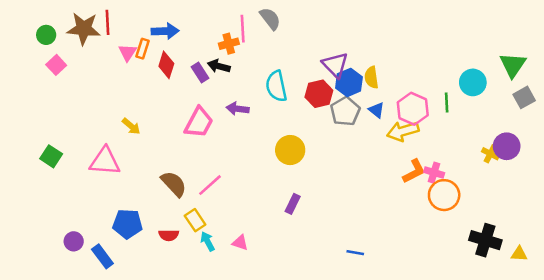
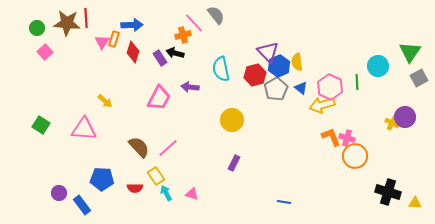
pink line: (243, 29) -> (194, 23), turned -40
orange L-shape: (414, 171) -> (331, 137), turned -85

